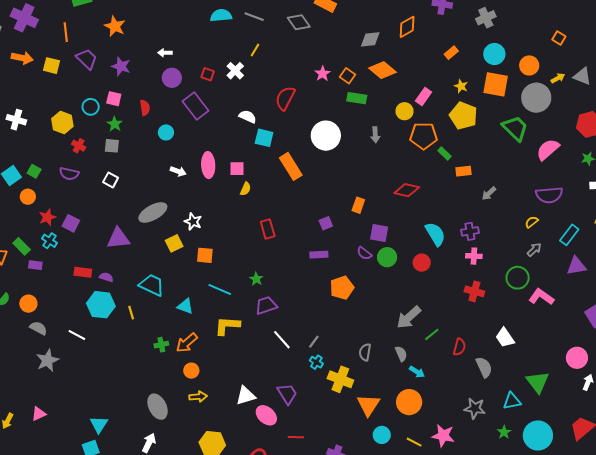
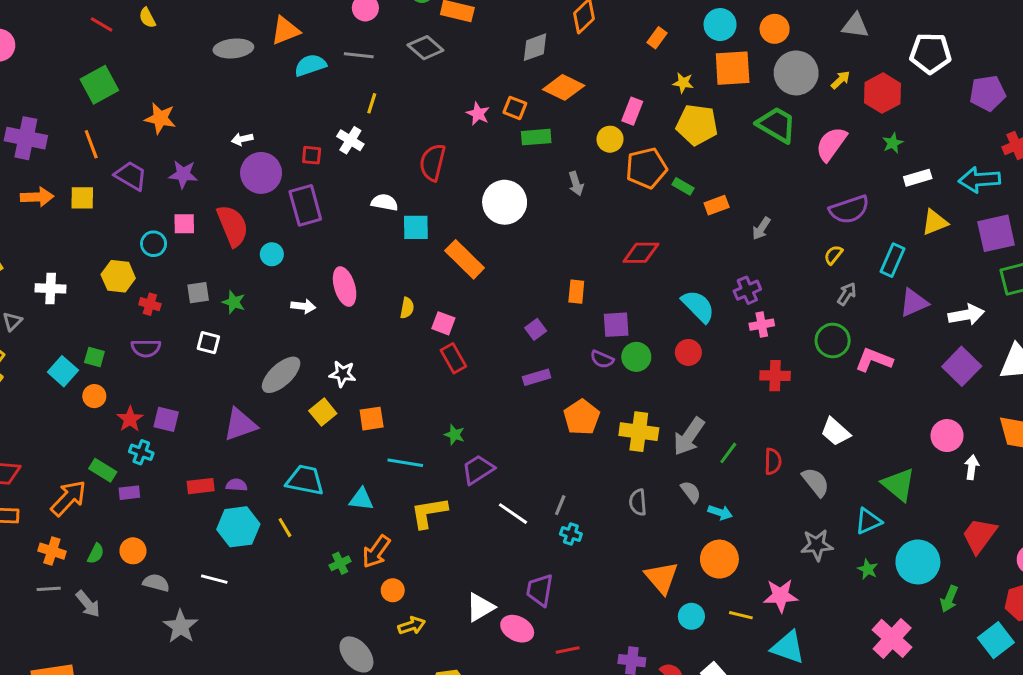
purple circle: (172, 78) -> (261, 173), size x1.4
yellow arrow: (558, 78) -> (840, 80), moved
purple rectangle: (196, 106) -> (305, 205), turned 36
red semicircle: (145, 108) -> (233, 226), size x1.8
green star: (115, 124) -> (234, 302), moved
pink square: (237, 169) -> (443, 323), moved, turned 35
yellow cross: (340, 379) -> (639, 432), moved
purple trapezoid: (287, 394) -> (540, 590), turned -125

